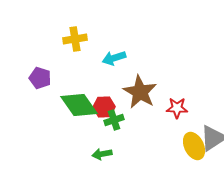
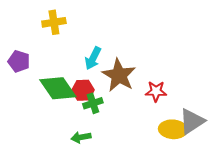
cyan arrow: (114, 58) -> (93, 58), moved, turned -45
yellow ellipse: (194, 146) -> (173, 129), turned -60

